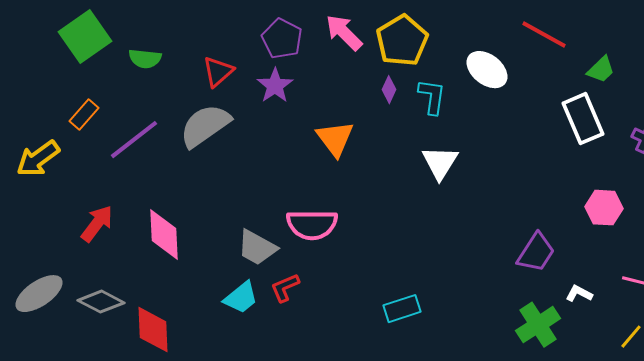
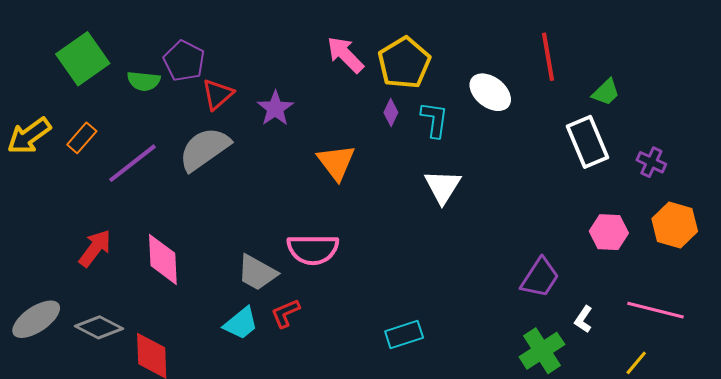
red line: (544, 35) -> (548, 57), turned 51
purple pentagon: (282, 39) -> (184, 61), moved
yellow arrow: (38, 159) -> (29, 136), moved
white L-shape: (579, 294) -> (583, 319), turned -84

